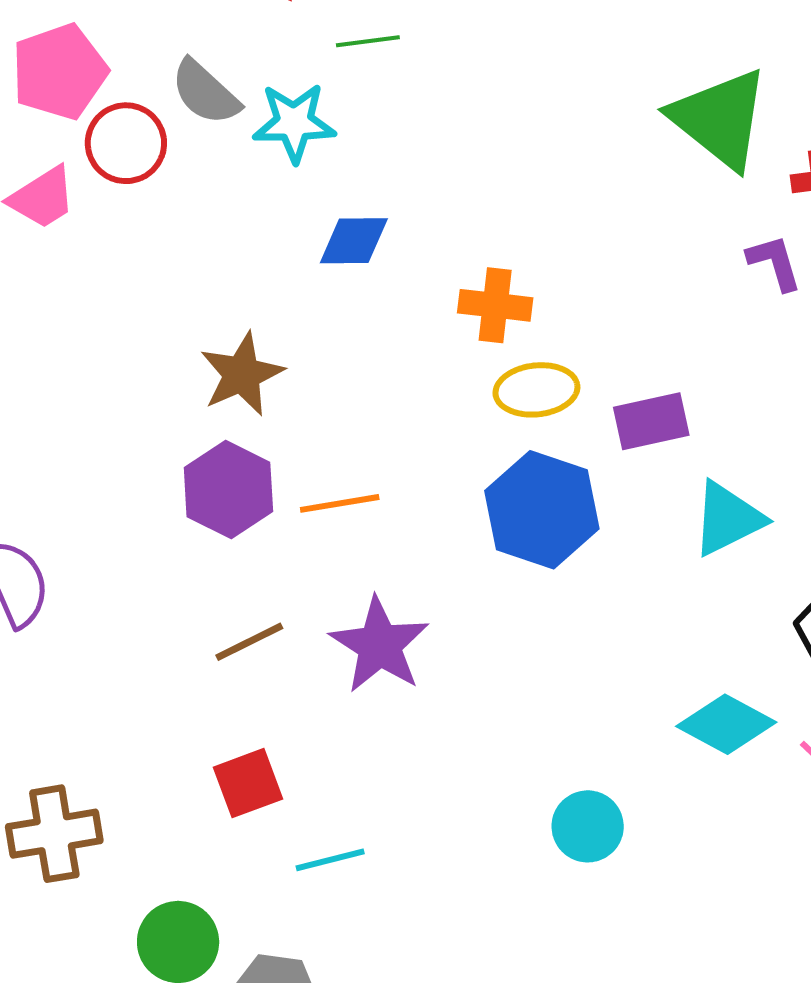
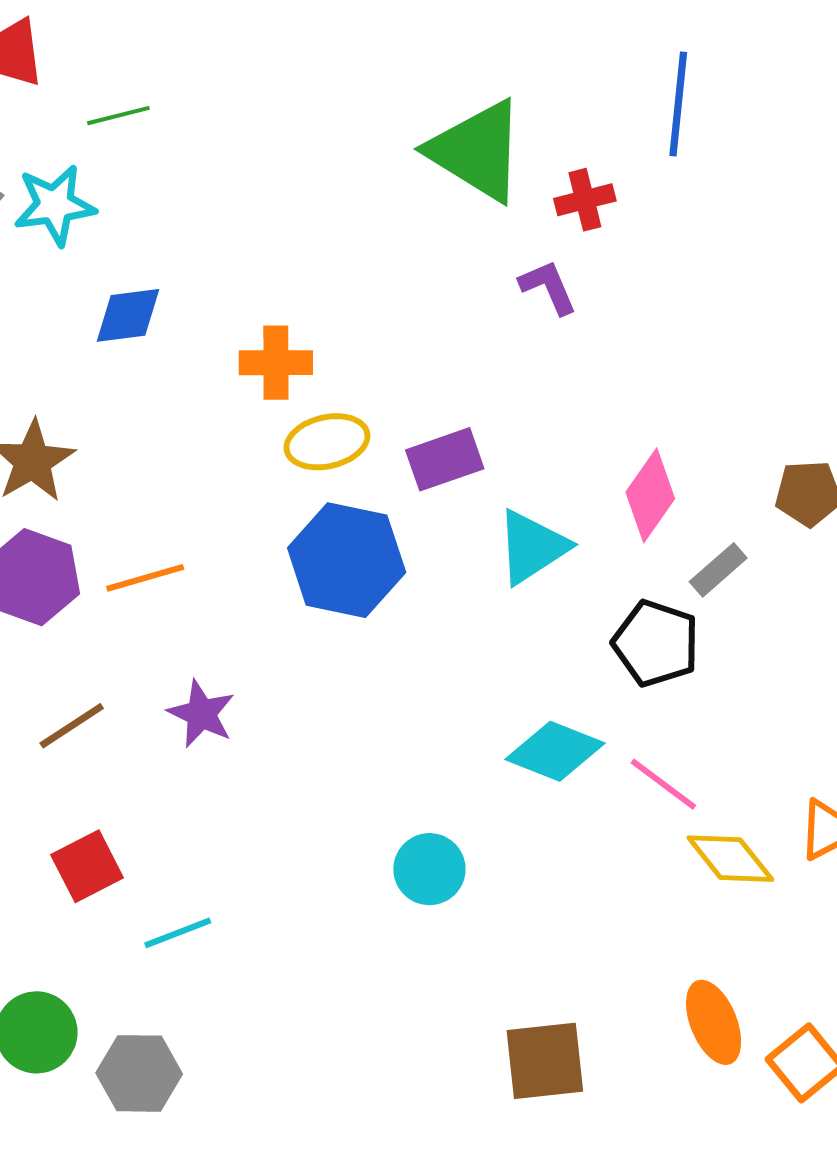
purple star: (379, 645) -> (201, 714), size x0.7

